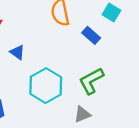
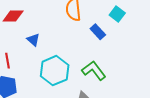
green L-shape: (91, 81) -> (94, 71), turned 75

